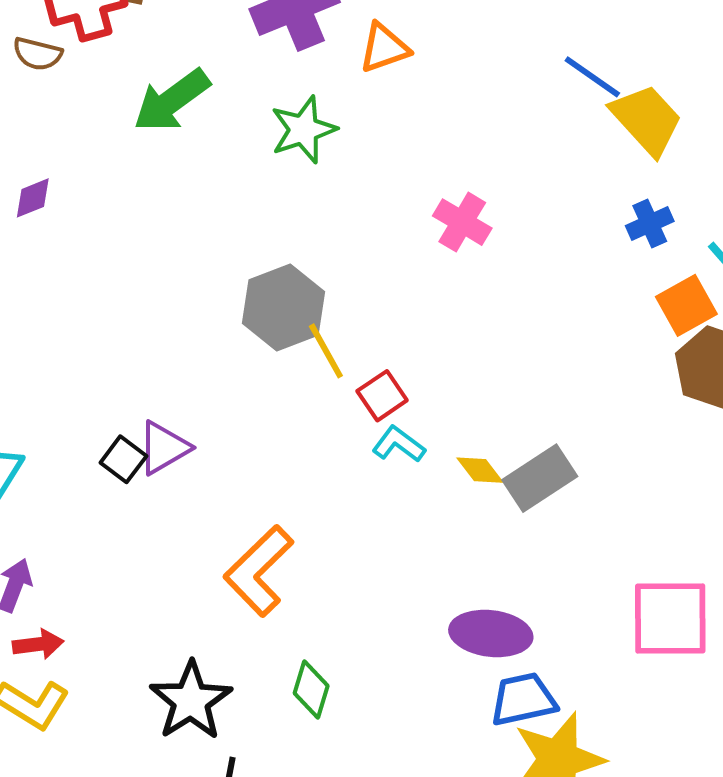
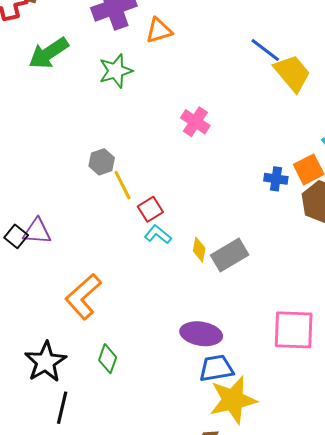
blue cross: (650, 223) -> (276, 179), moved, turned 30
gray hexagon: (283, 307) -> (102, 162), size x0.6
purple triangle: (164, 448) -> (37, 231), turned 32
yellow diamond: (480, 470) -> (199, 250), turned 45

